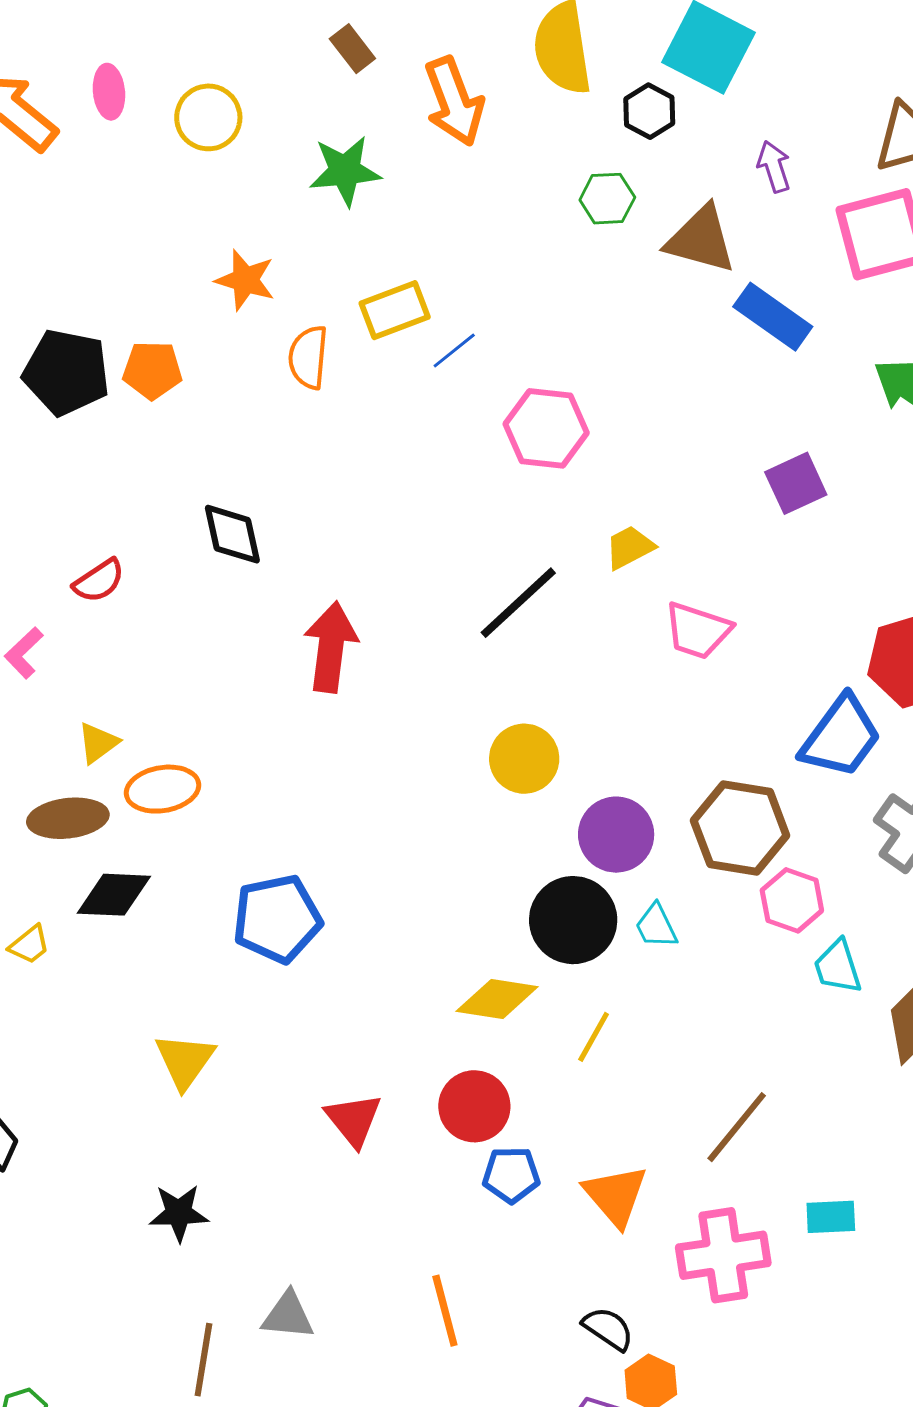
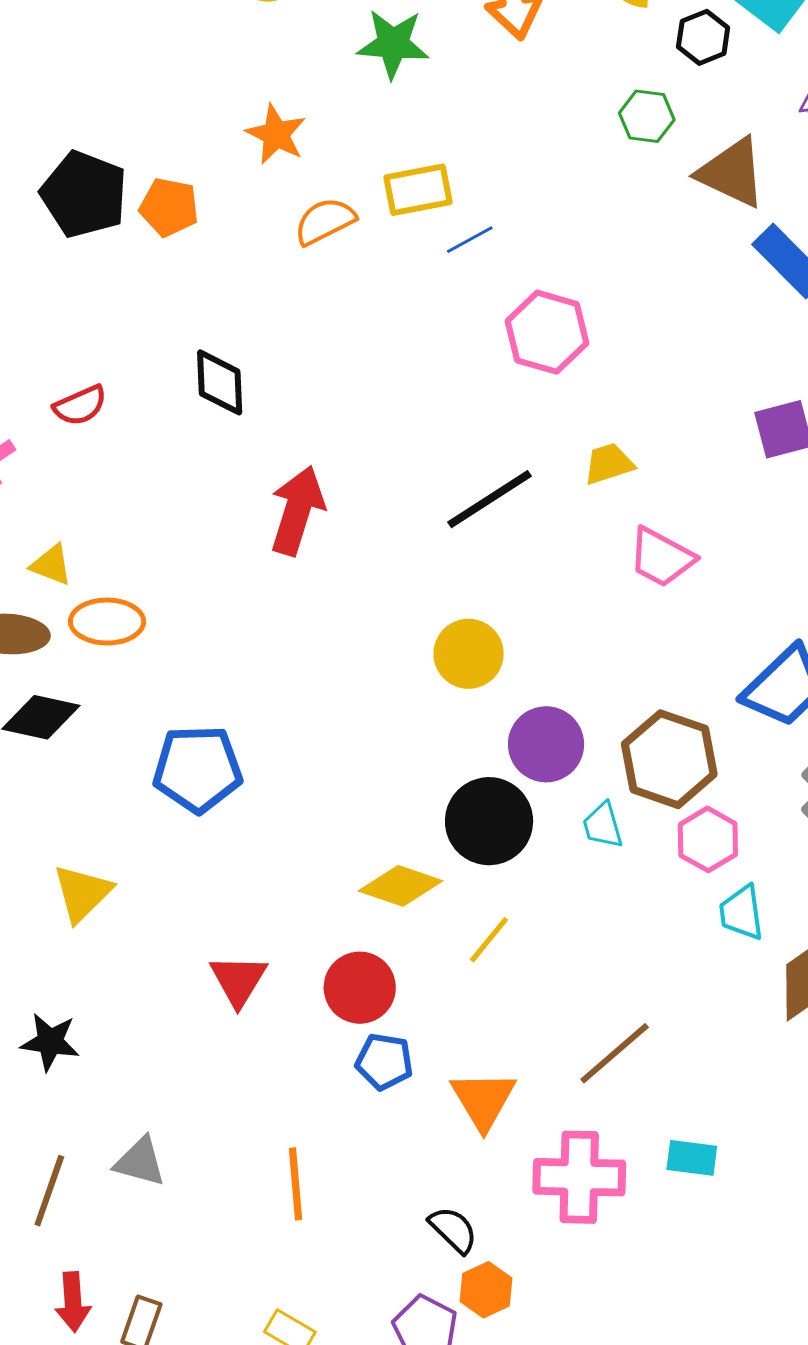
orange semicircle: (308, 357) -> (325, 221), turned 48
yellow triangle: (98, 743) -> (51, 565), turned 48
cyan trapezoid: (656, 926) -> (603, 825), moved

